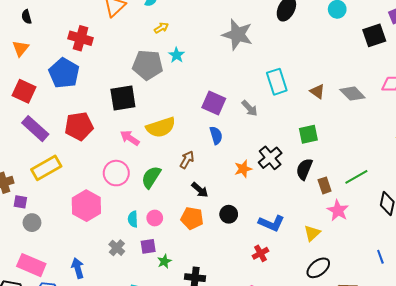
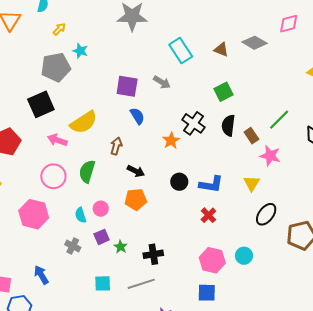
black circle: (229, 214) -> (179, 182), moved

